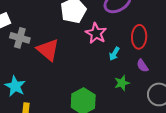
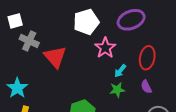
green star: (122, 83) -> (117, 90), moved

